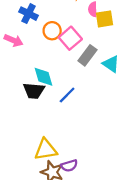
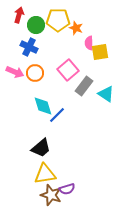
orange circle: (52, 31) -> (35, 73), moved
black trapezoid: (34, 91) -> (41, 148), moved, turned -45
blue line: (67, 95) -> (57, 115), moved

